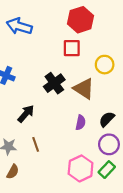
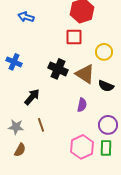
blue arrow: (19, 26) -> (26, 17), size x0.7
black cross: (54, 83) -> (58, 69), turned -30
black semicircle: (107, 119) -> (106, 86), moved, turned -112
green rectangle: (107, 170) -> (106, 148), turned -42

